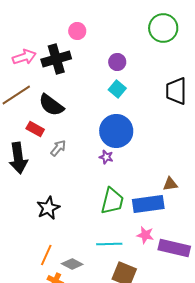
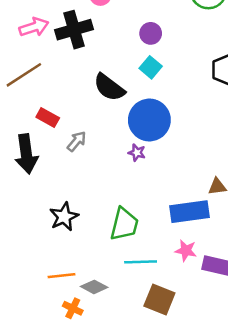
black semicircle: (51, 105) -> (109, 87), moved
green trapezoid: (112, 201) -> (124, 224), moved
orange line: (46, 255) -> (62, 276), turned 60

